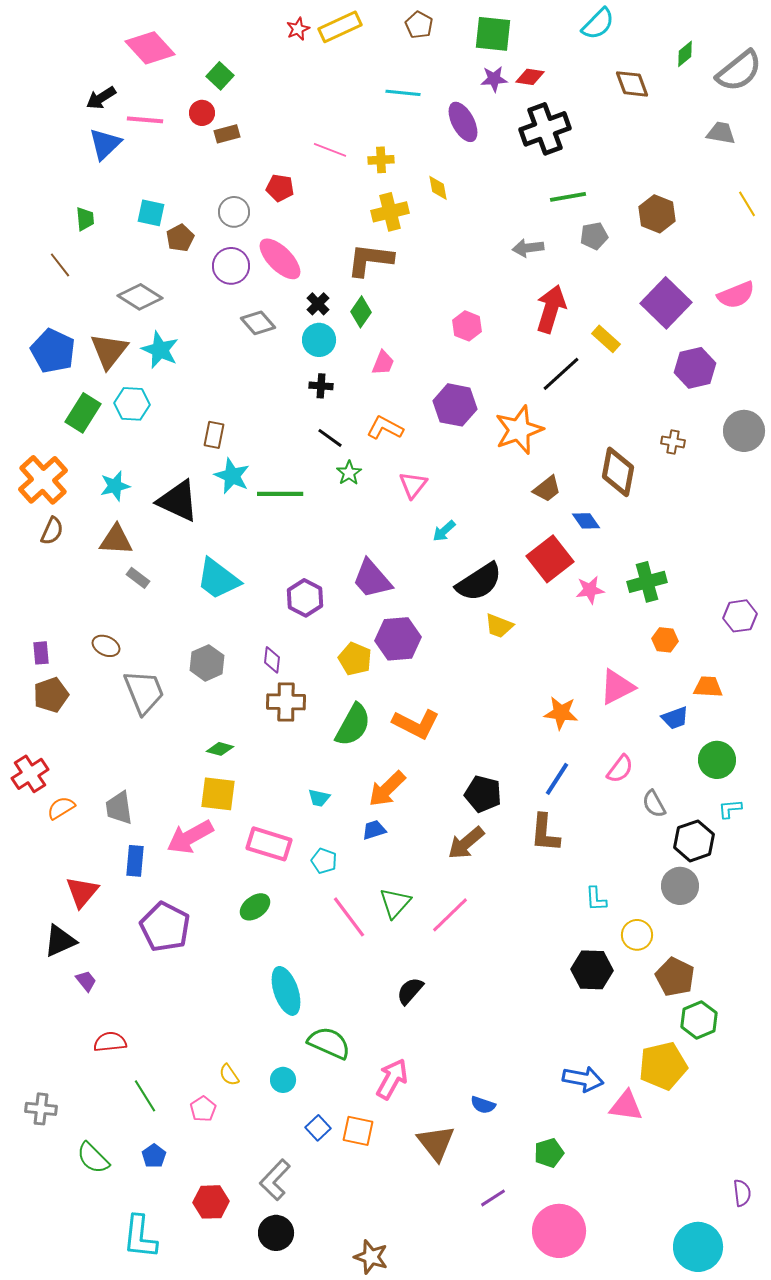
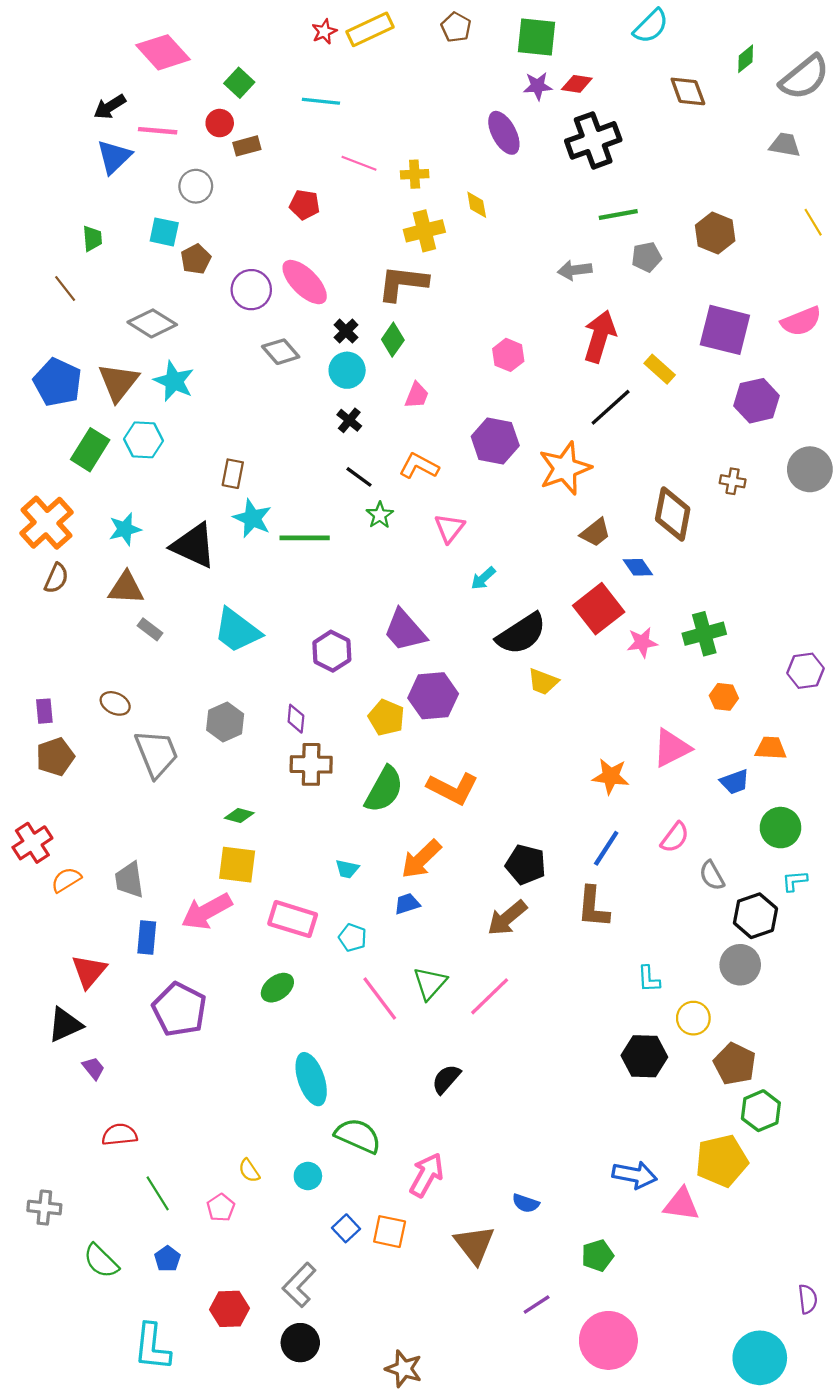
cyan line: (403, 93) -> (321, 101), moved
gray circle: (234, 212) -> (196, 186), moved
purple square: (666, 303) -> (725, 330), turned -30
black cross: (321, 386) -> (349, 420), turned 35

